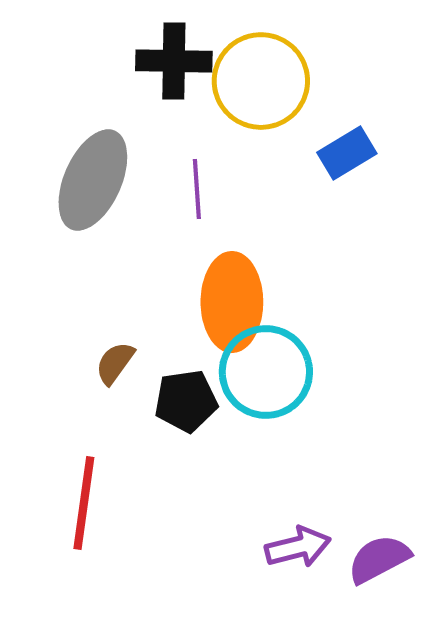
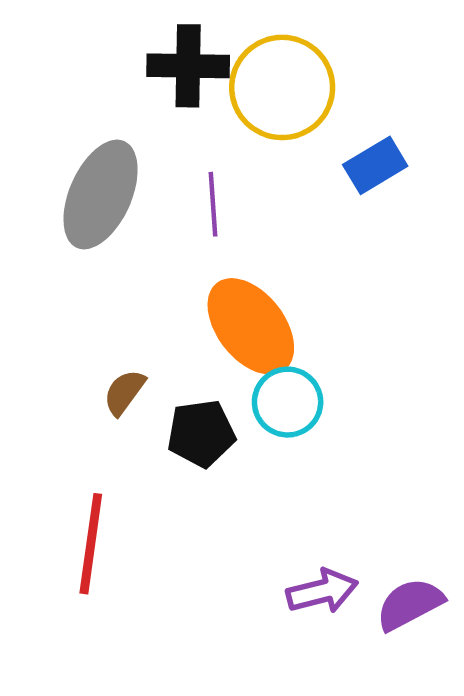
orange ellipse: (232, 302) -> (251, 326), turned -38
cyan circle: (266, 372) -> (288, 402), size x0.7

